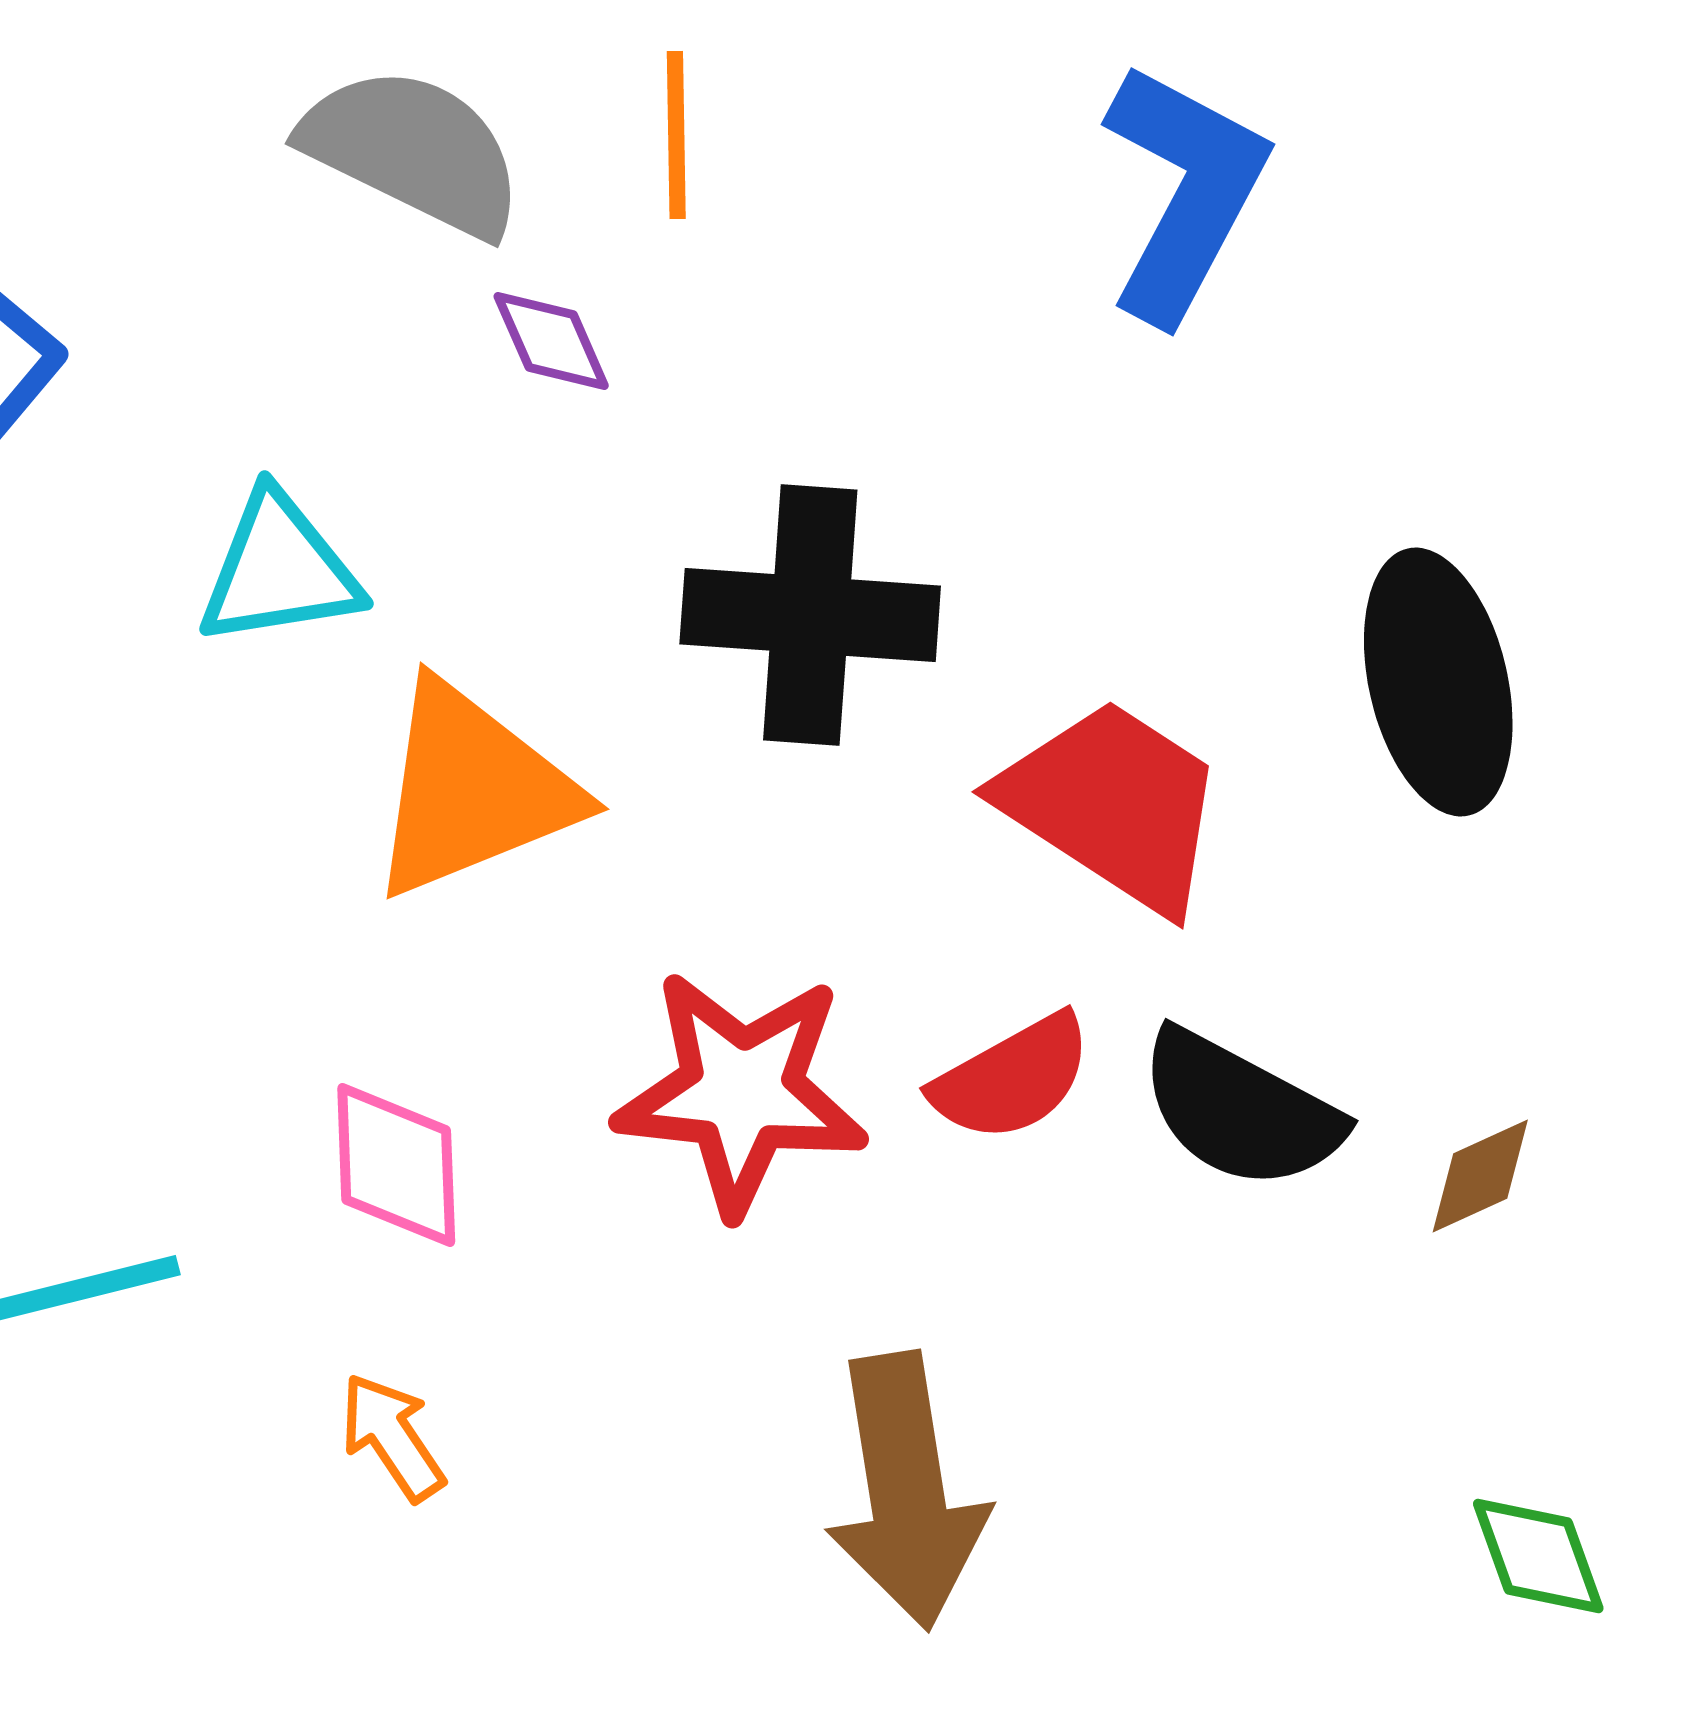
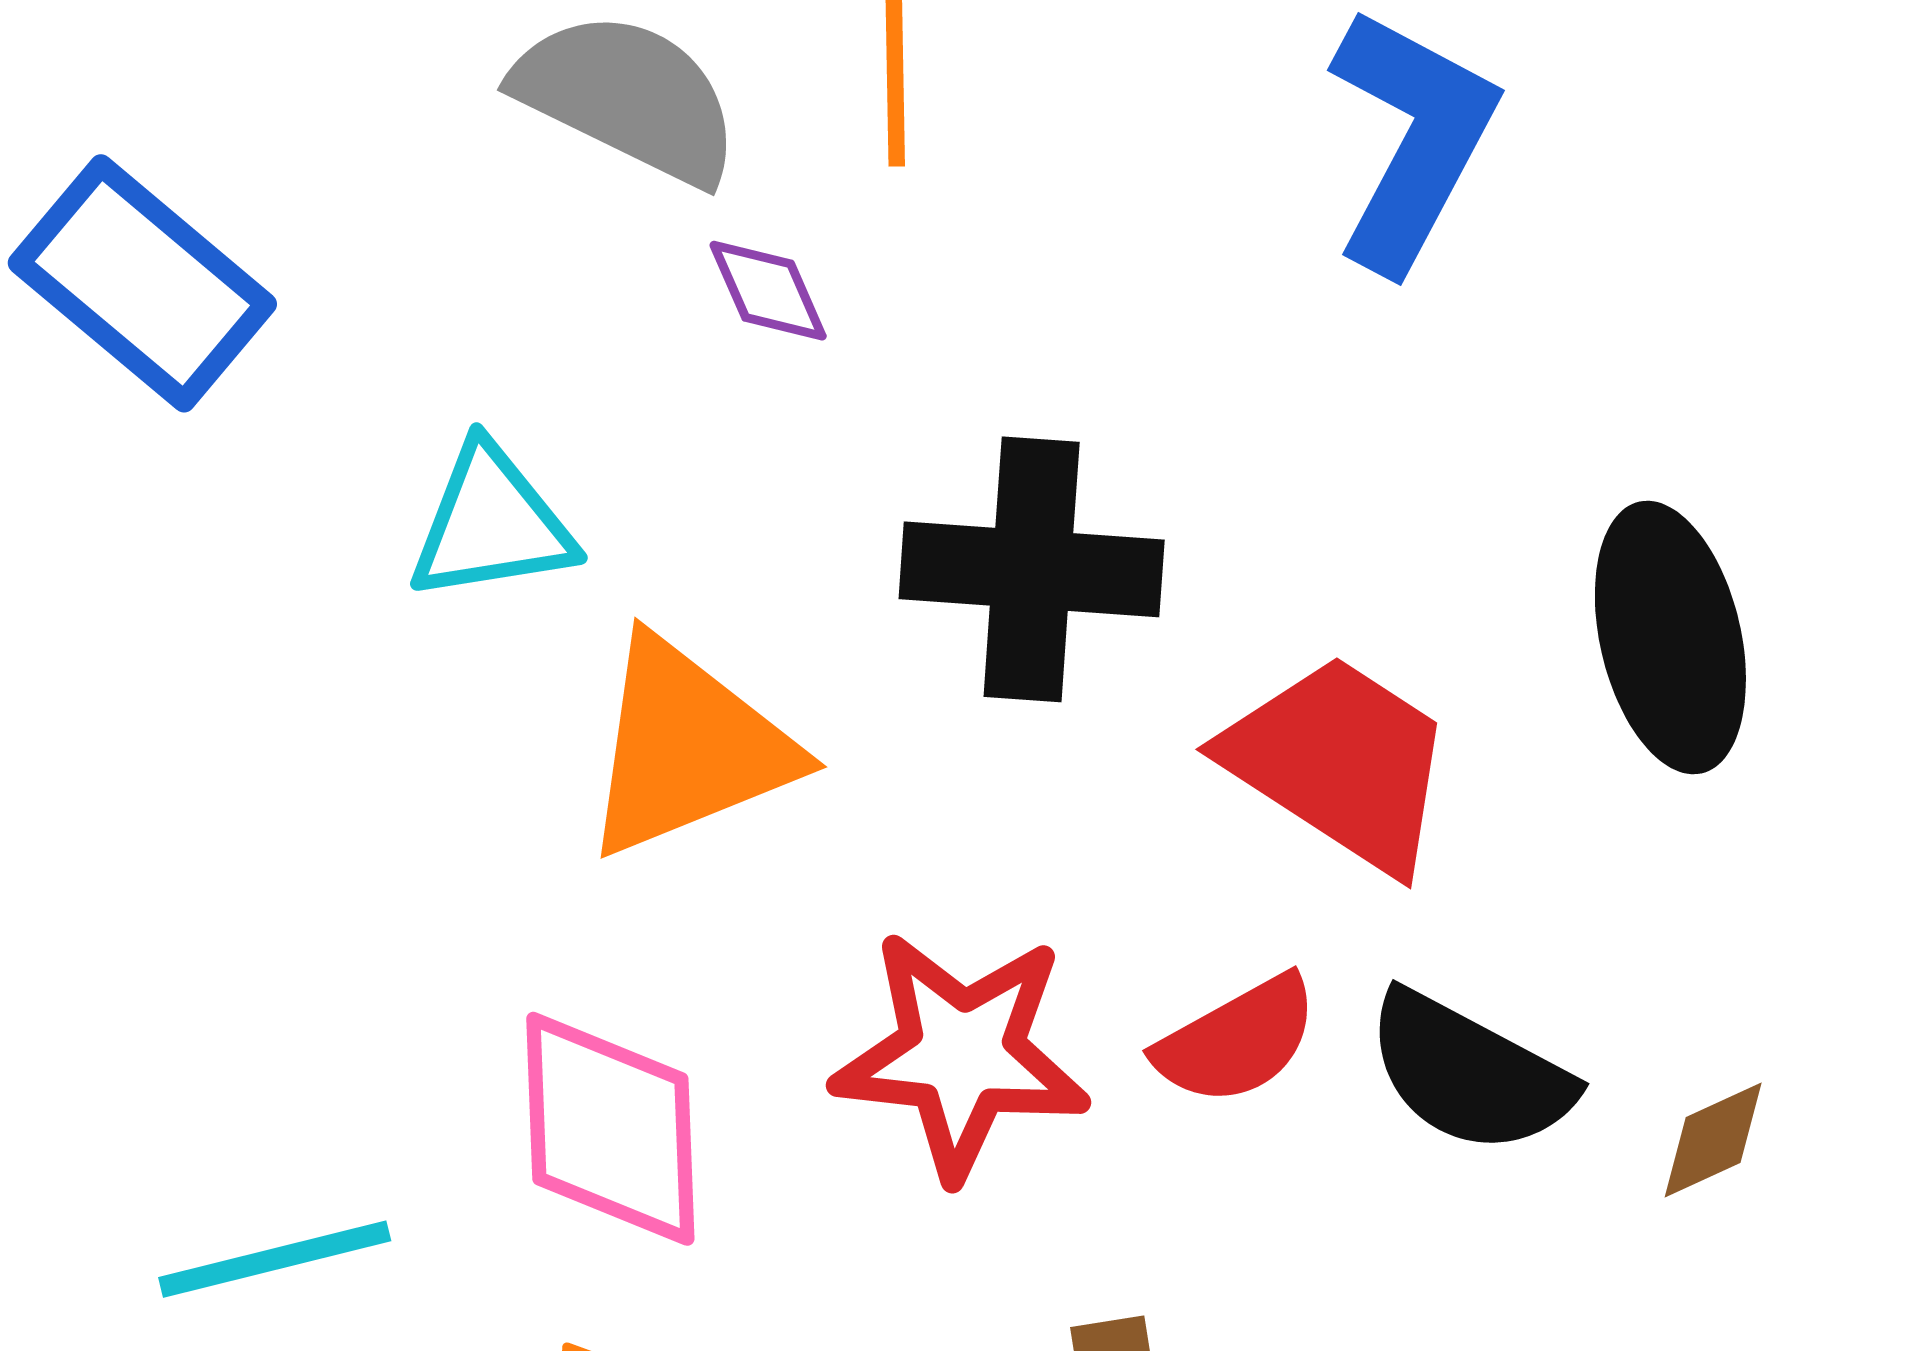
pink diamond: (396, 1165) -> (610, 1129), size x1.4

